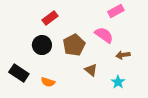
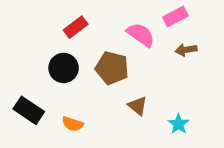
pink semicircle: (104, 35) -> (141, 35), moved
brown pentagon: (74, 45) -> (112, 68), turned -30
brown arrow: (123, 55) -> (186, 50), moved

